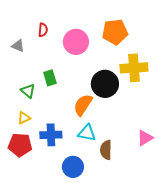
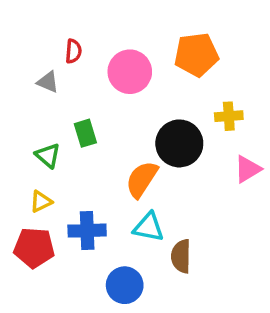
gray triangle: (18, 46) -> (48, 82), moved
yellow cross: (134, 68) -> (229, 116), size x0.6
pink triangle: (145, 138) -> (248, 169), moved

